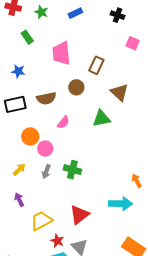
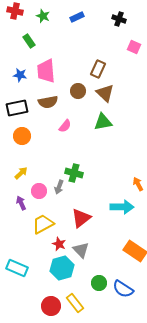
pink trapezoid: (61, 53) -> (46, 71), moved
brown triangle: (119, 92) -> (105, 93), moved
orange circle: (30, 136) -> (22, 136), moved
pink circle: (45, 148) -> (39, 191), moved
gray arrow: (46, 172) -> (59, 187), moved

